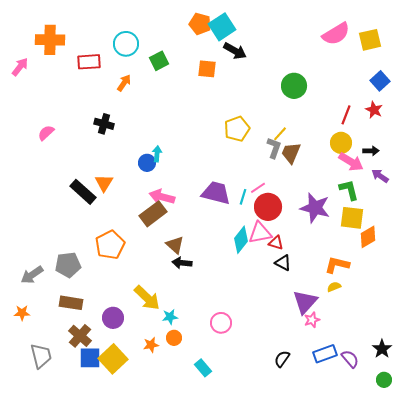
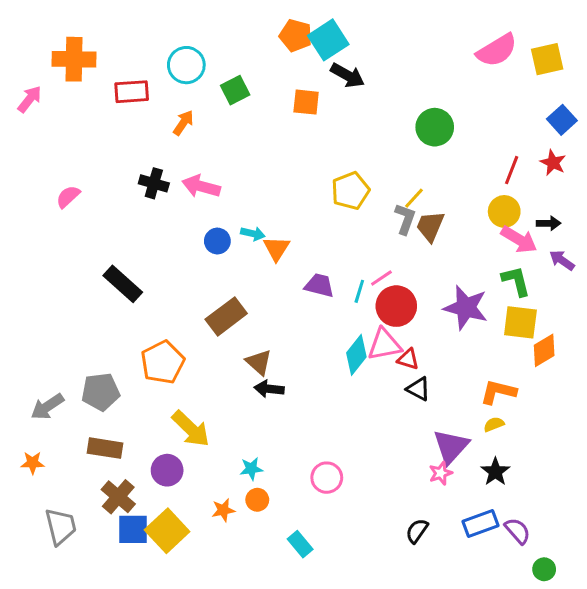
cyan arrow: (157, 154) -> (253, 234), moved, turned 98
orange triangle: (104, 183) -> (276, 248), moved
purple trapezoid: (216, 193) -> (319, 285), size x0.7
pink arrow: (162, 197) -> (201, 186), moved
yellow arrow: (147, 298) -> (191, 429), moved
pink star: (312, 320) -> (441, 473), moved
black star: (382, 349) -> (495, 472), moved
green circle: (384, 380) -> (544, 569), moved

